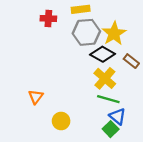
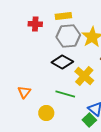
black diamond: (103, 54) -> (62, 62), moved
green line: (108, 99) -> (65, 94), moved

